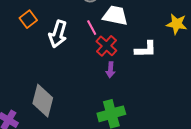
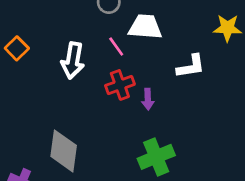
orange square: (28, 19) -> (17, 48), moved
red cross: (106, 46) -> (120, 85), moved, turned 35

